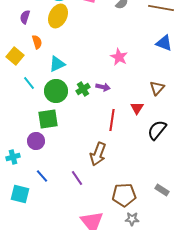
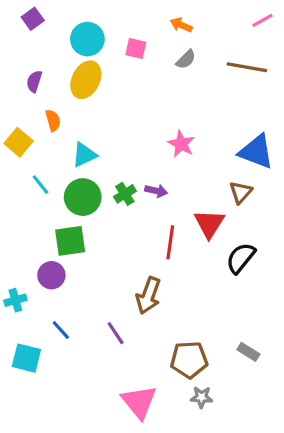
blue triangle: (164, 43) -> (256, 152), moved, size x1.4
red triangle: (137, 108) -> (209, 224), size x1.5

